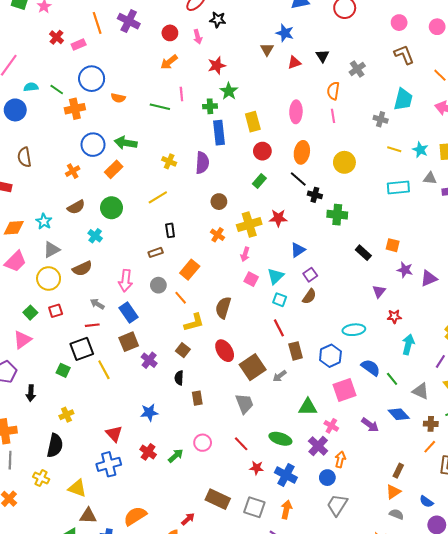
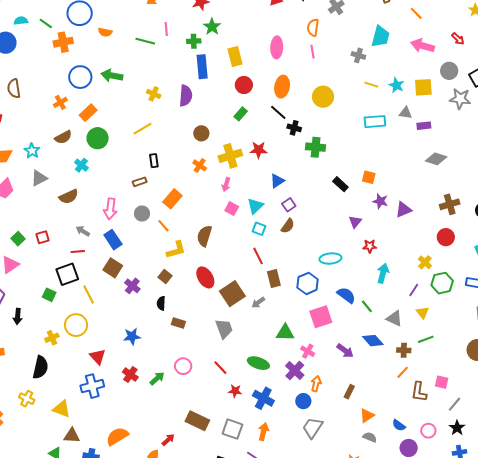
orange rectangle: (114, 169) -> (88, 113), moved
yellow circle: (49, 279) -> (76, 325), moved
brown square: (129, 342) -> (113, 268), turned -36
brown rectangle: (197, 398) -> (178, 323), turned -64
brown rectangle: (398, 471) -> (349, 392), moved

